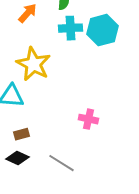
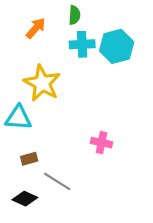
black diamond: (17, 158) -> (25, 199), moved
gray line: (61, 163) -> (57, 181), moved

